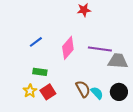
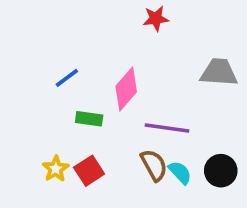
purple line: (100, 49) -> (167, 128), moved
gray trapezoid: (118, 61) -> (219, 72), moved
green rectangle: (40, 72) -> (89, 119), moved

